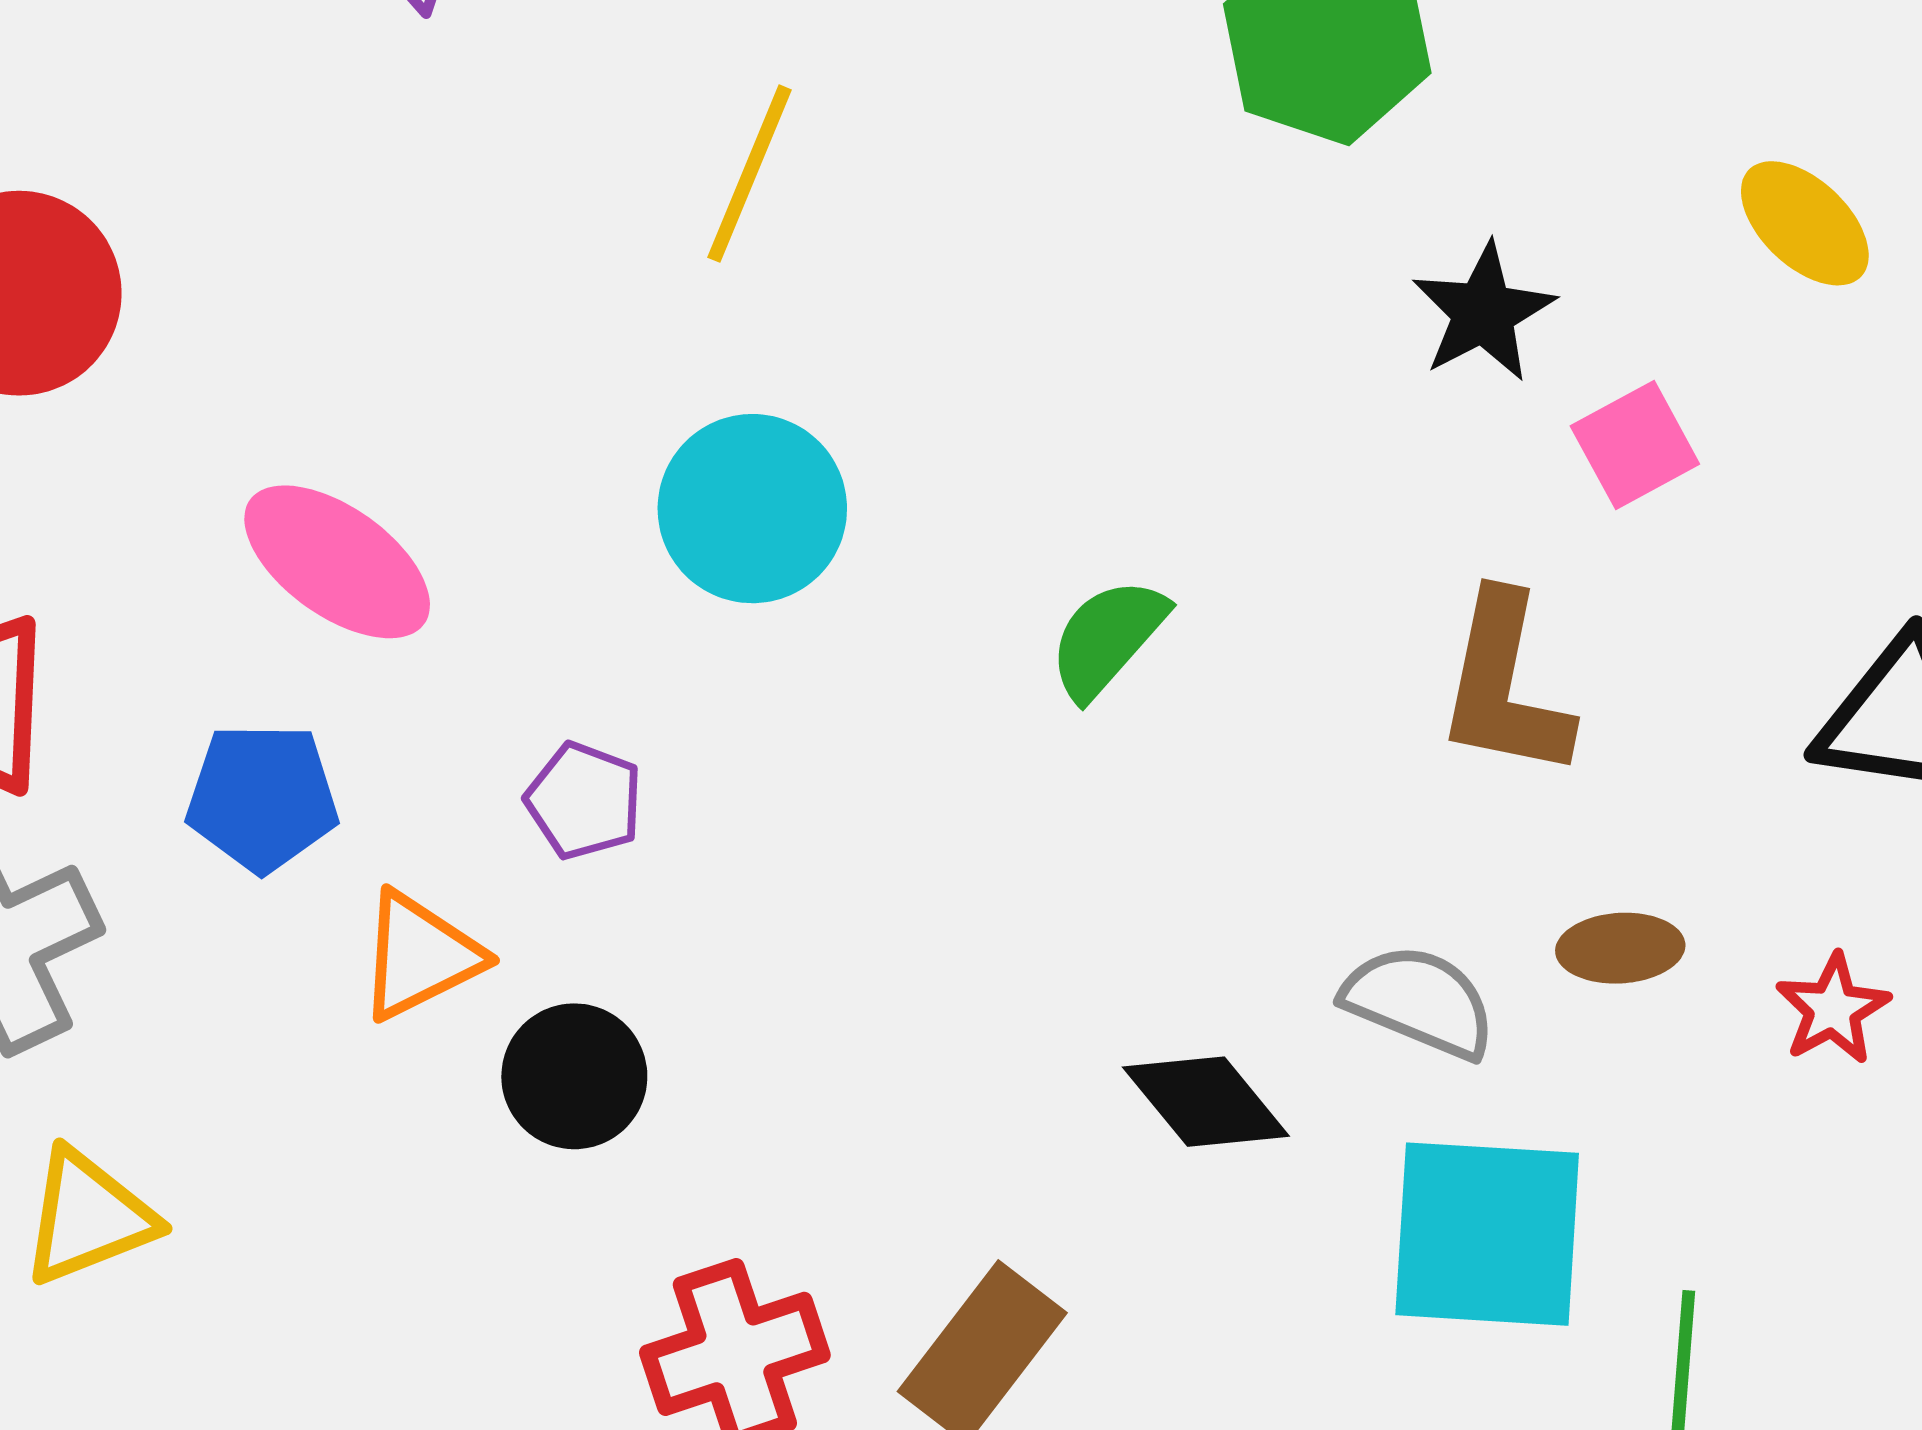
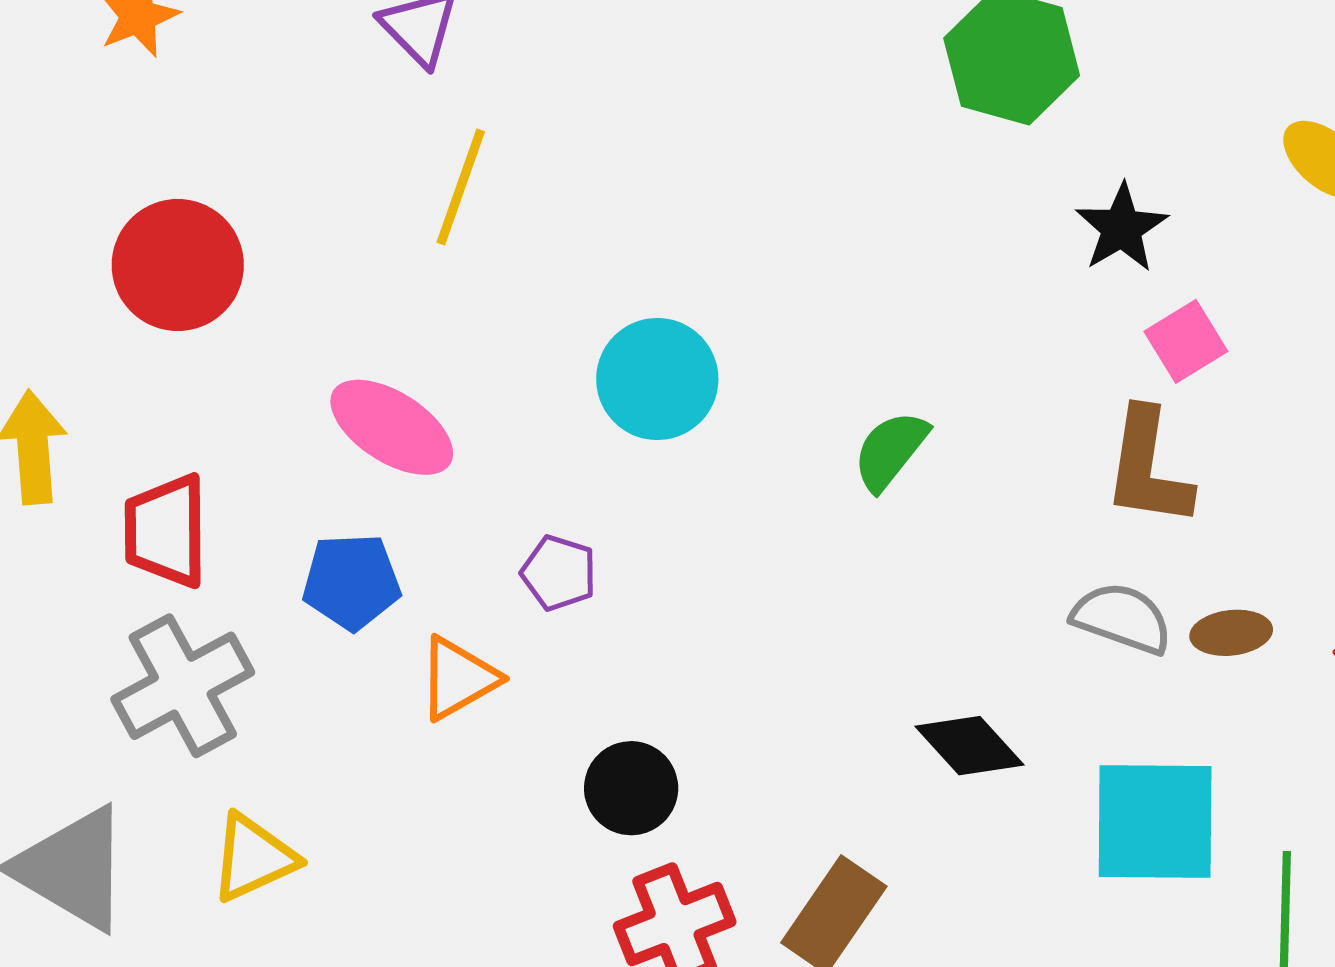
yellow line: (750, 174) -> (461, 187), moved
pink square: (1635, 445) -> (1186, 341), moved
gray semicircle: (1419, 1001) -> (1122, 618), moved
black circle: (574, 1076) -> (631, 788), moved

